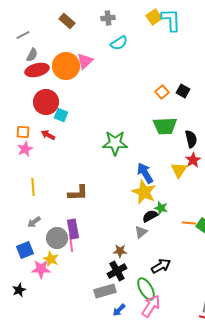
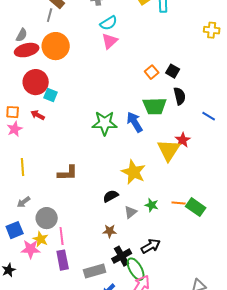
gray line: (23, 35) -> (50, 15), moved, turned -48
pink triangle: (85, 61) -> (110, 41), moved
black semicircle: (191, 139) -> (180, 96), moved
yellow triangle: (179, 170) -> (169, 150), size x1.4
blue arrow: (145, 173) -> (135, 122), moved
green star: (161, 208) -> (152, 205), moved
black semicircle: (150, 216) -> (111, 196), moved
purple rectangle: (73, 229) -> (63, 260), moved
pink line: (71, 243) -> (62, 236), moved
black cross: (117, 271) -> (122, 256), moved

